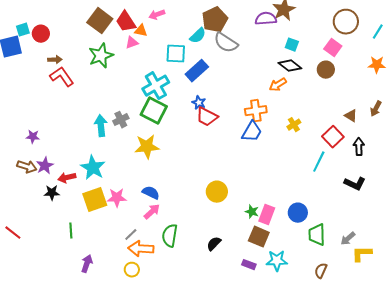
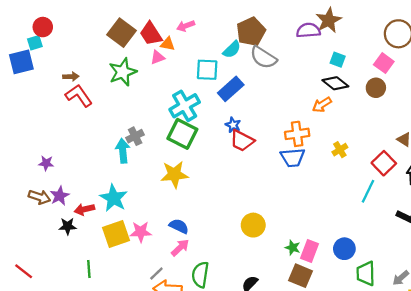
red circle: (41, 34) -> (43, 27), moved
gray cross: (121, 120) -> (135, 136), moved
blue trapezoid: (252, 132) -> (293, 158), turned 55

